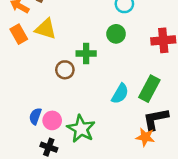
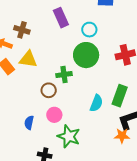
green circle: (116, 34) -> (86, 55), size x1.6
blue semicircle: (35, 116) -> (29, 123), moved
pink circle: (52, 120) -> (54, 115), moved

